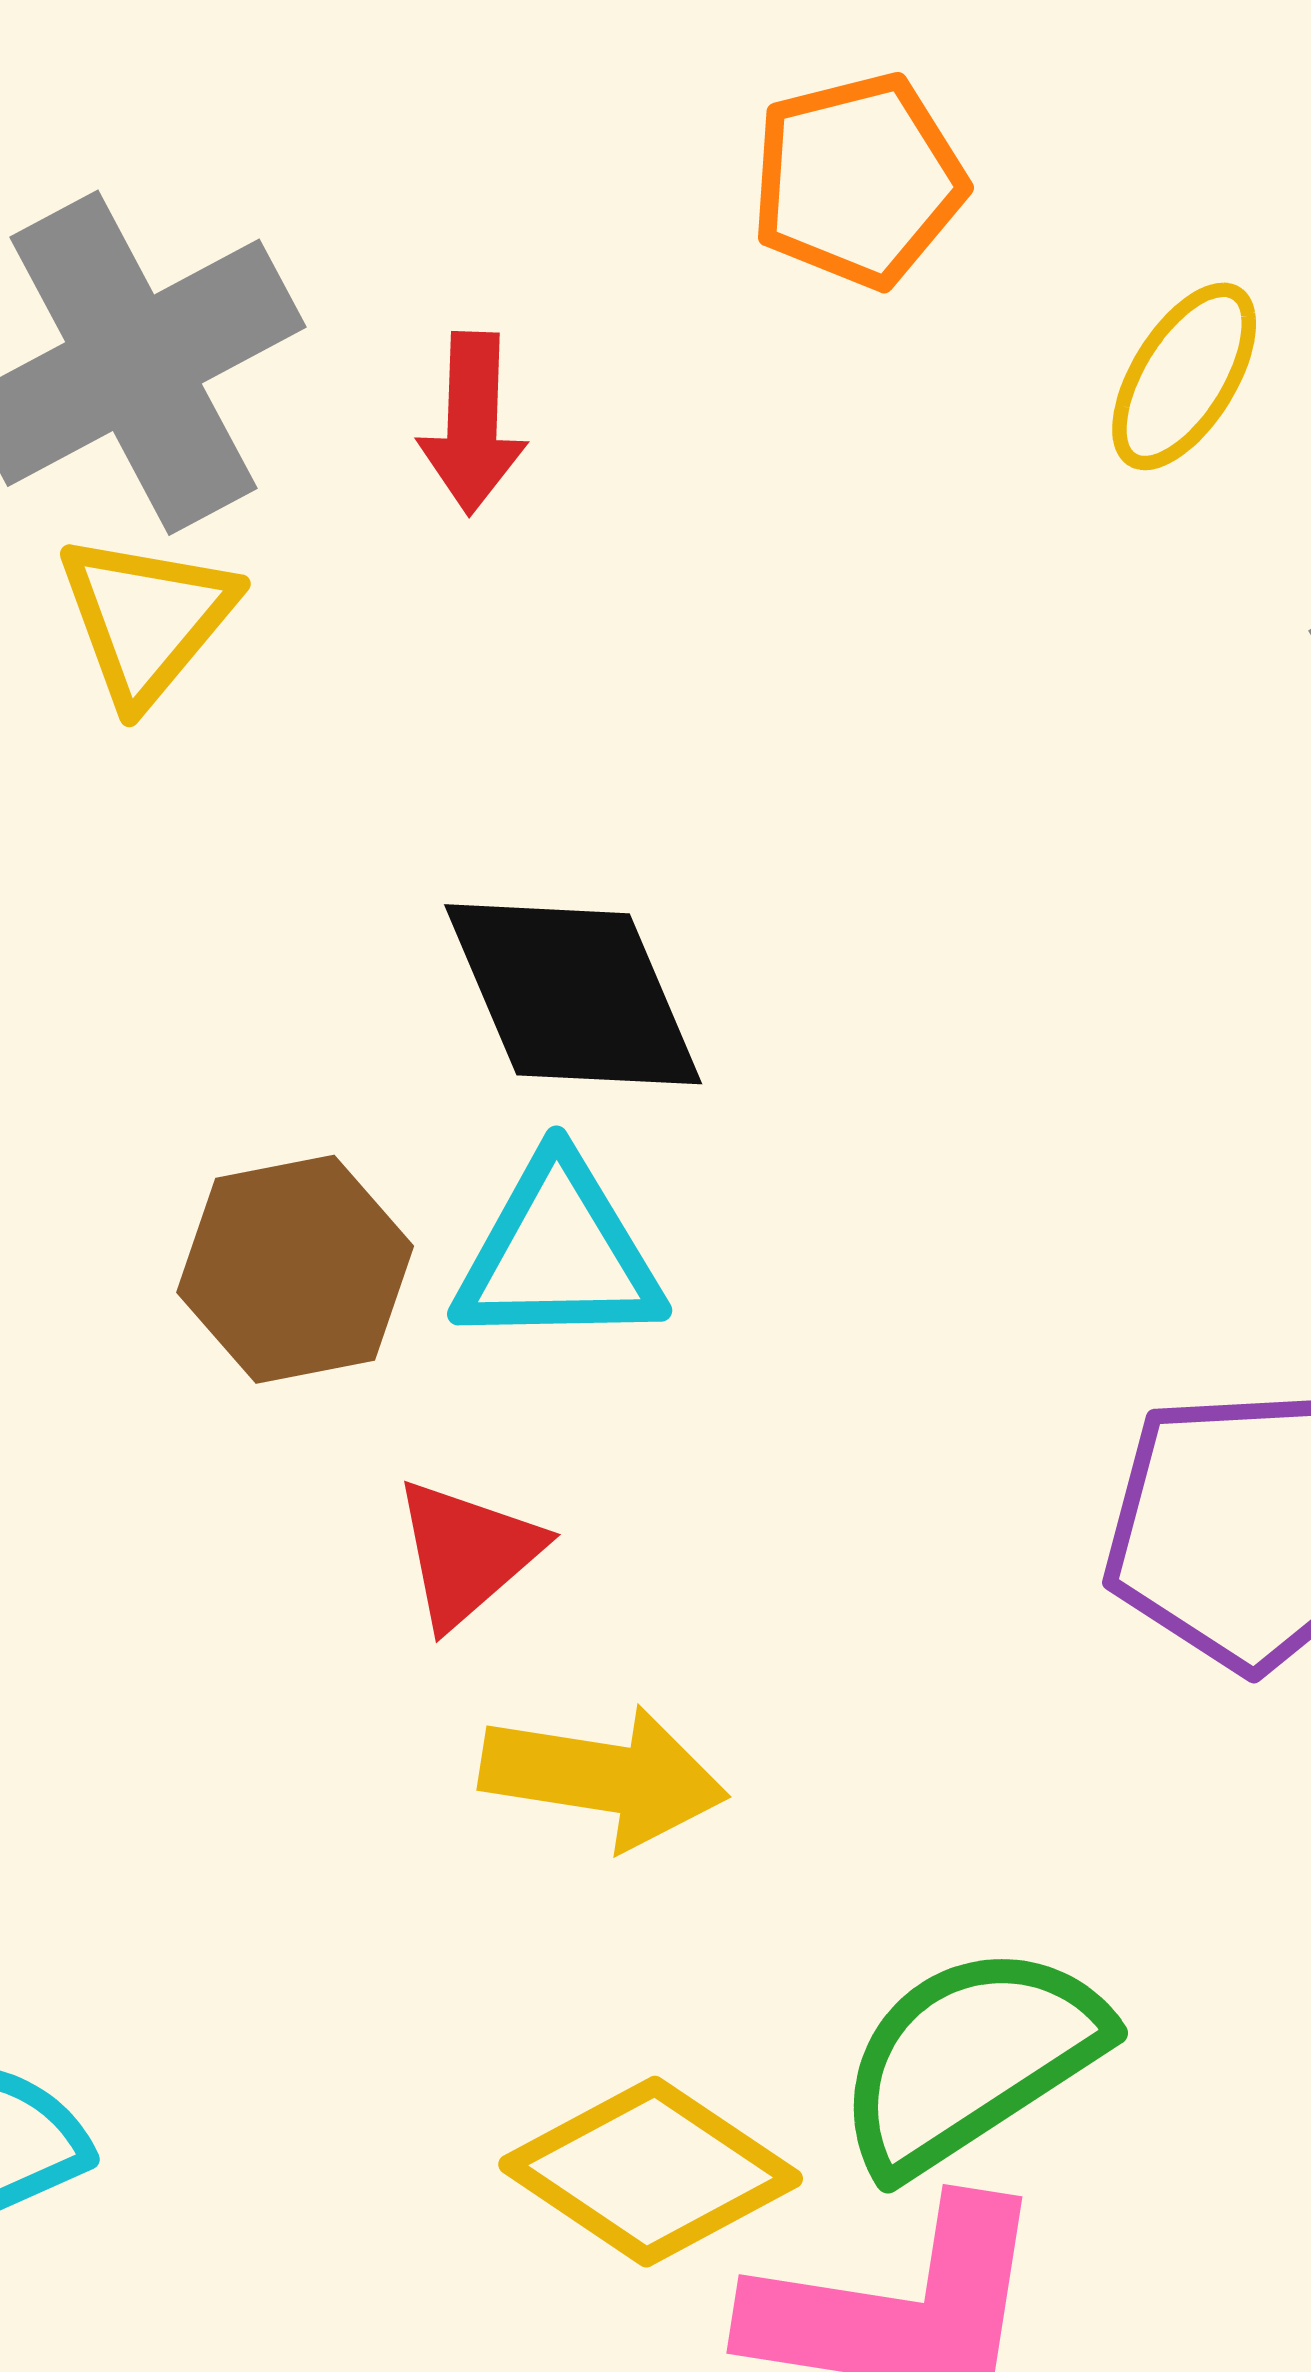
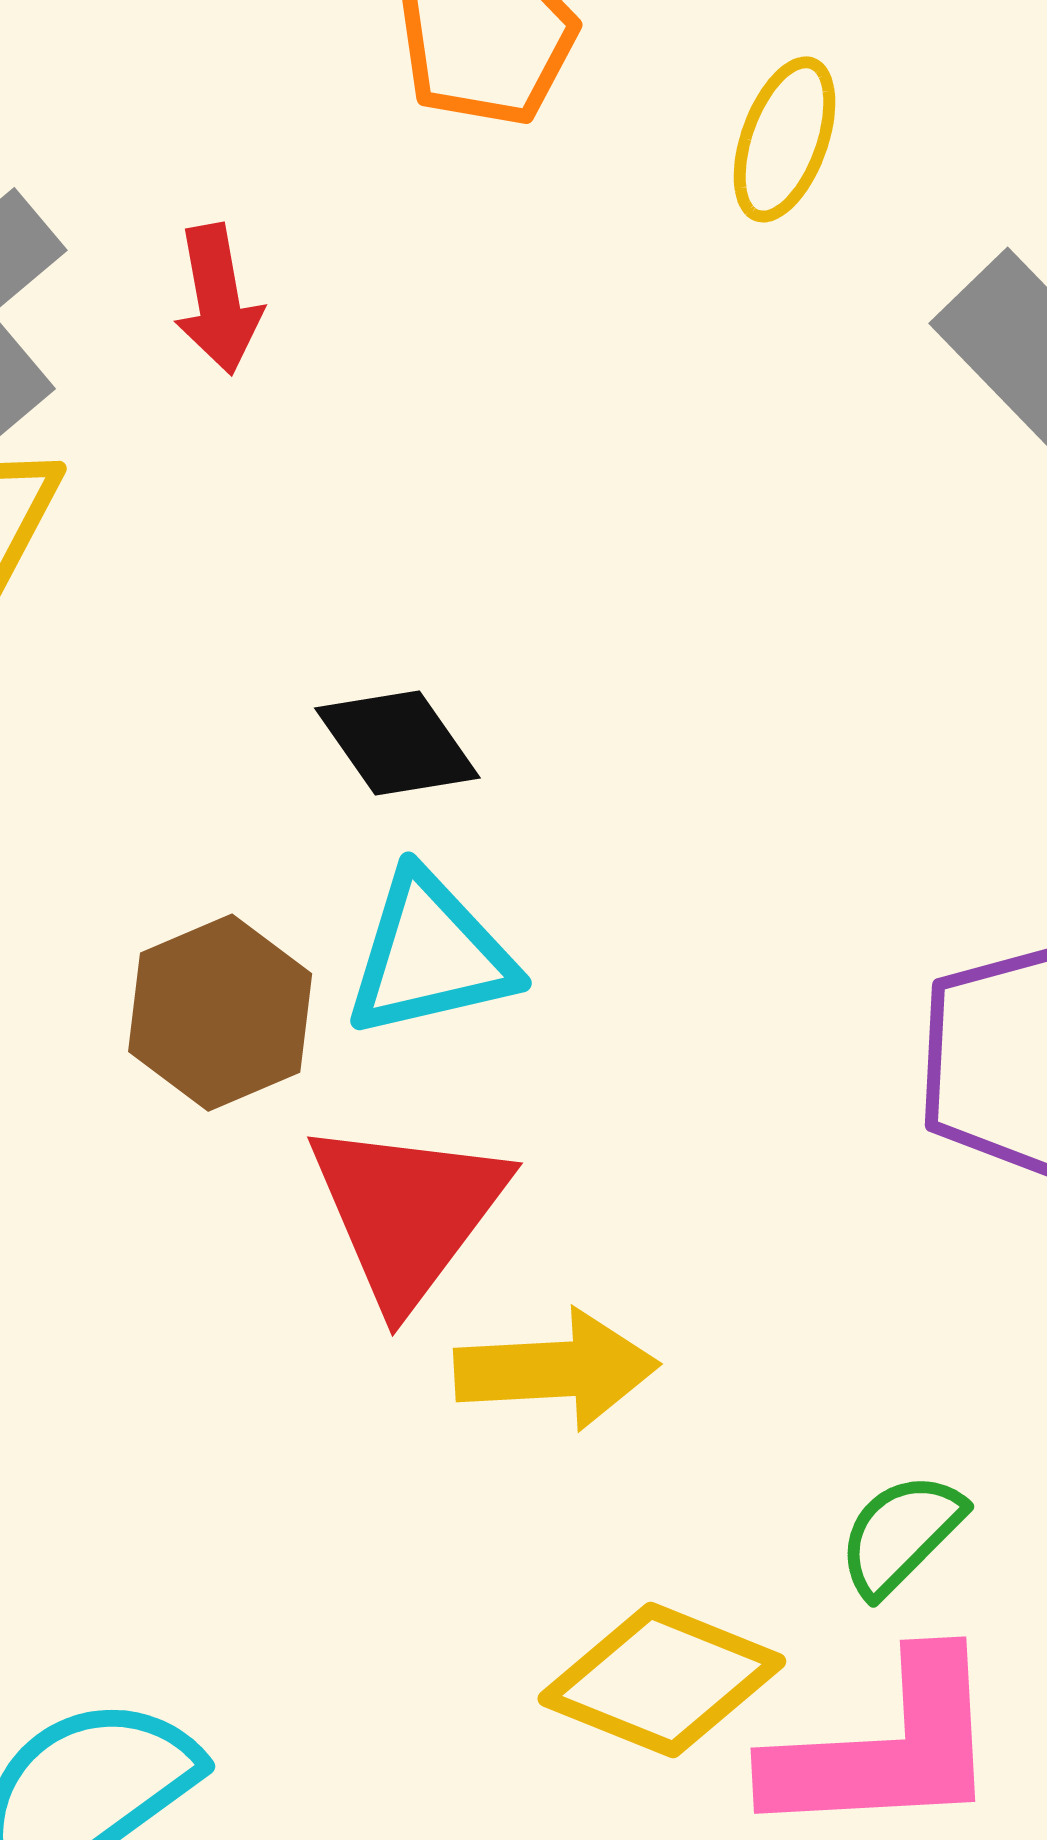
black diamond: (573, 994) -> (397, 743), size x0.7
red triangle: (467, 1553) -> (408, 1212), size x1.6
green semicircle: (970, 2059) -> (901, 1534), size x0.6

